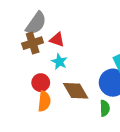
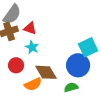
orange semicircle: (44, 101) -> (33, 84), moved, turned 60
green semicircle: (105, 108) -> (71, 87), turned -104

